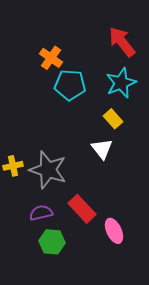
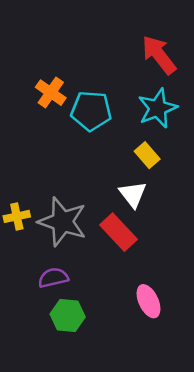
orange cross: (51, 58) -> (51, 93), moved
red rectangle: (82, 209) -> (119, 232), moved

